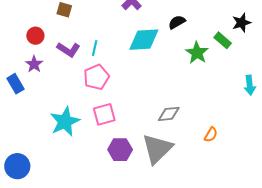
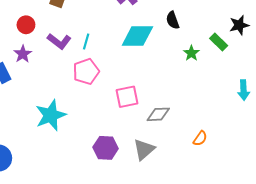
black semicircle: (177, 22) -> (173, 20), turned -84
green star: (197, 53) -> (191, 53), size x0.7
pink square: (104, 114) -> (127, 97), moved
gray triangle: (157, 149) -> (144, 149), size x0.7

